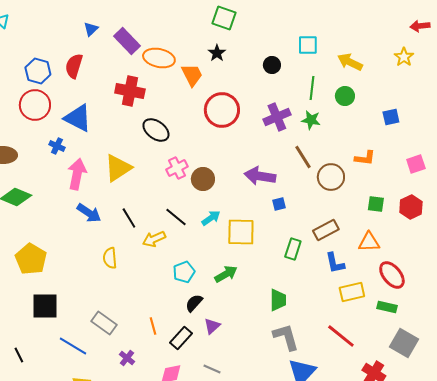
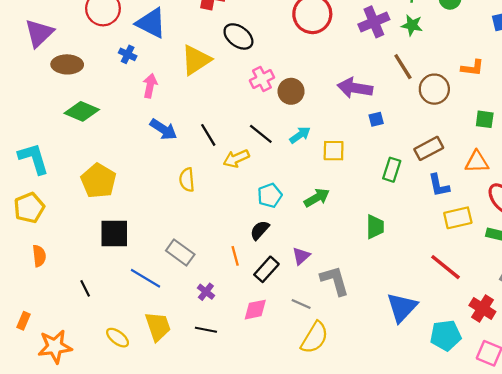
yellow triangle: (118, 168) -> (196, 60), moved
pink arrow: (77, 174) -> (150, 86), size x0.7
yellow square: (241, 232) -> (334, 151), size x0.7
black semicircle: (194, 303) -> (260, 230), moved
gray L-shape: (286, 337) -> (335, 280), moved

